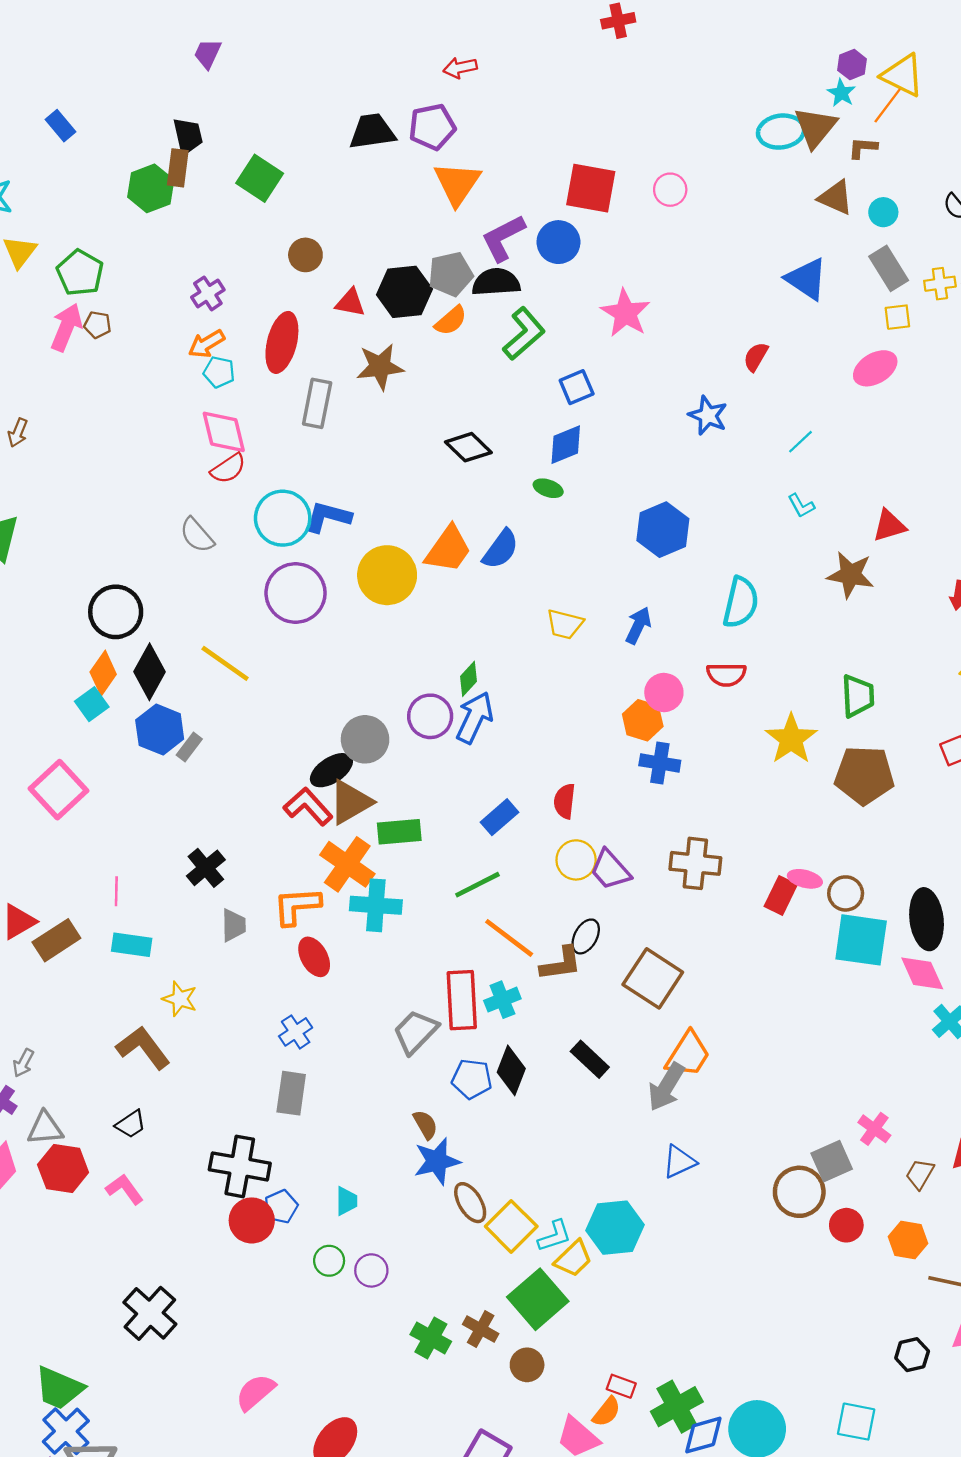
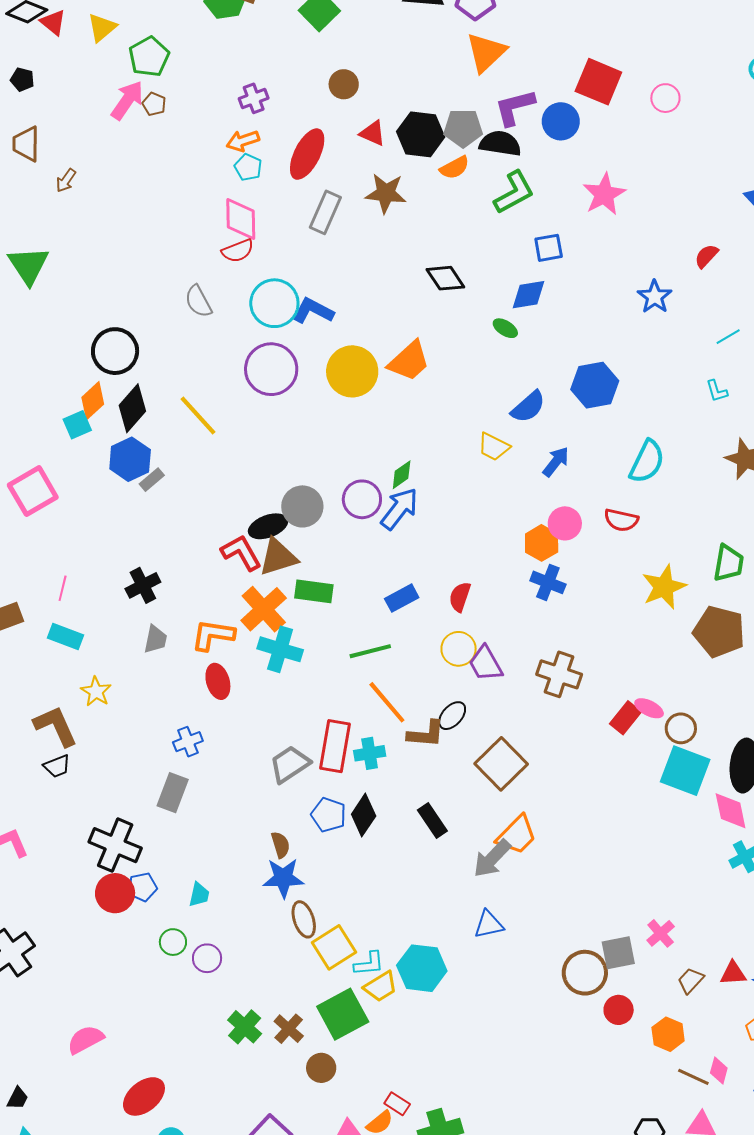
blue semicircle: (501, 549) -> (528, 407), moved
black trapezoid: (131, 1124) -> (57, 766), moved

